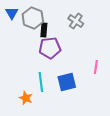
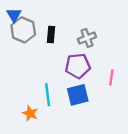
gray hexagon: (33, 18) -> (23, 30), moved
gray cross: (76, 21) -> (87, 38), moved, turned 35
purple pentagon: (50, 48) -> (78, 66), moved

